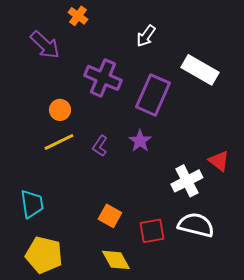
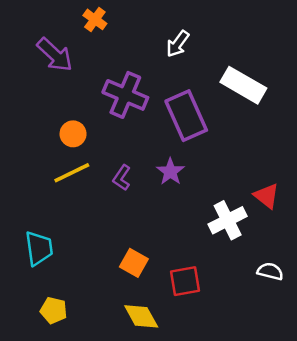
purple rectangle: (153, 95) -> (186, 116), turned -48
white semicircle: (196, 225) -> (270, 271), moved, size x0.6
yellow pentagon: (44, 255) -> (54, 310), size x0.6

